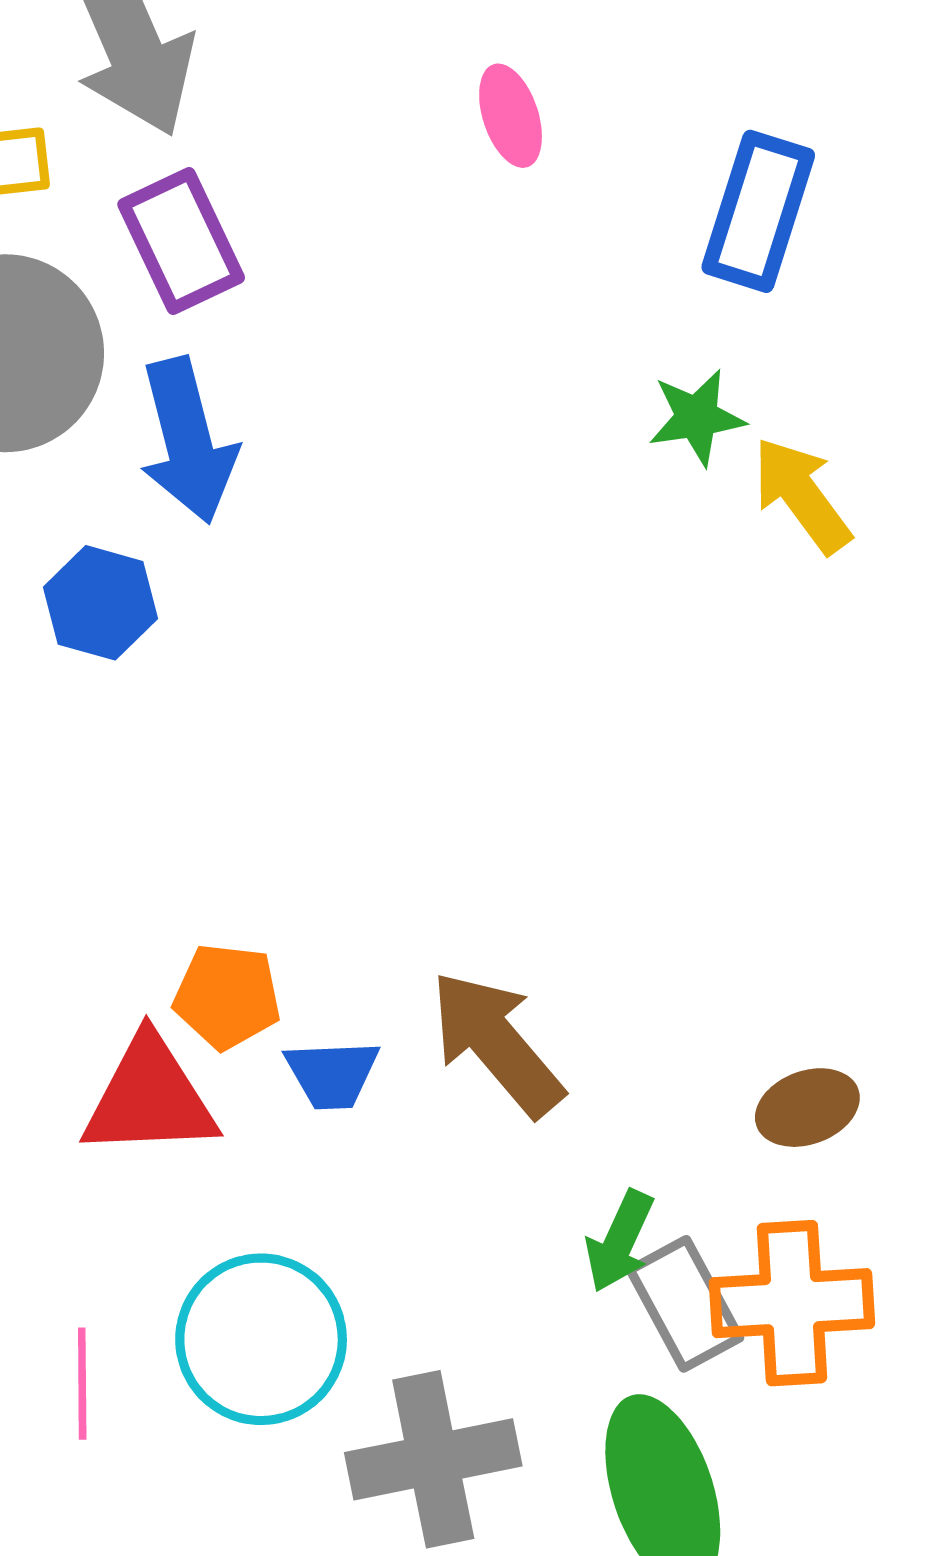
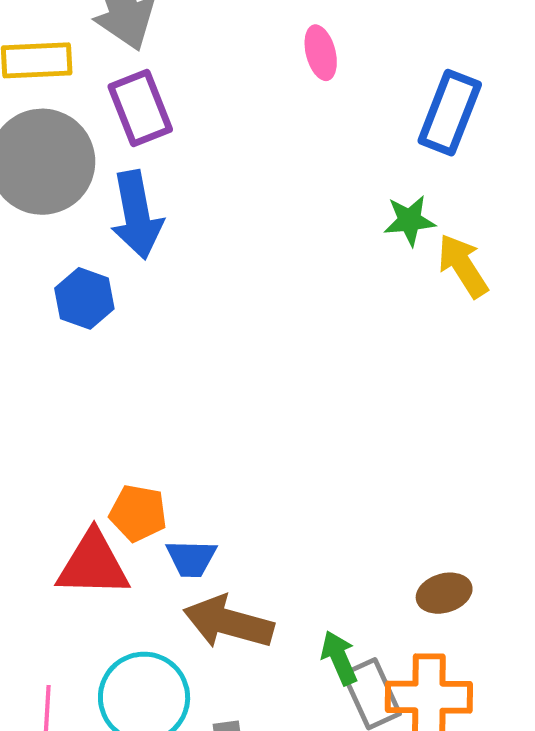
brown arrow: (497, 1043) -> (228, 622), moved, turned -38
green arrow: (620, 1241) -> (339, 658), turned 128

